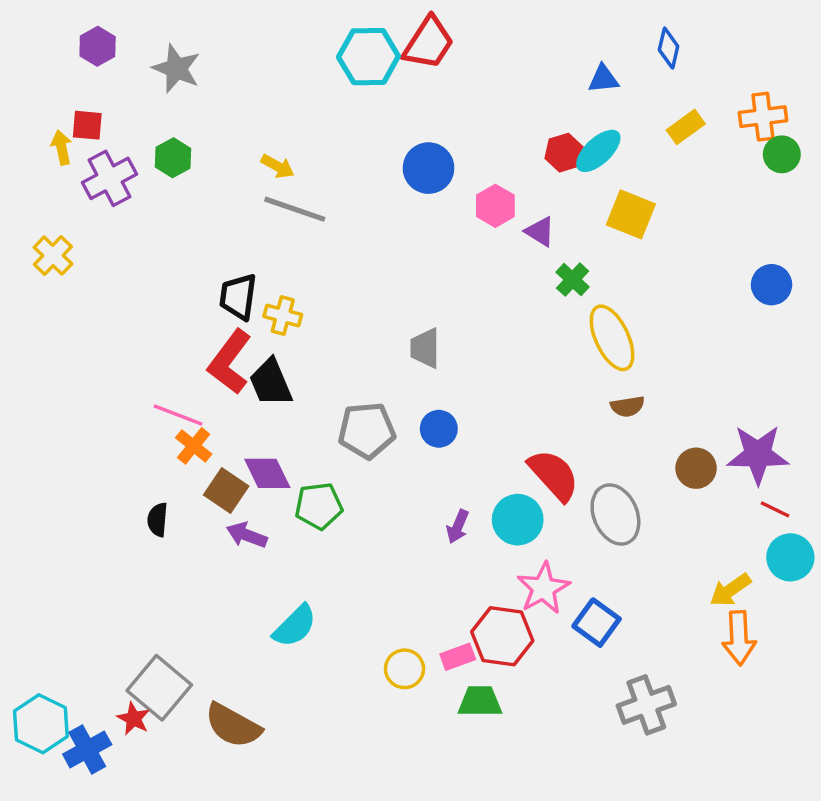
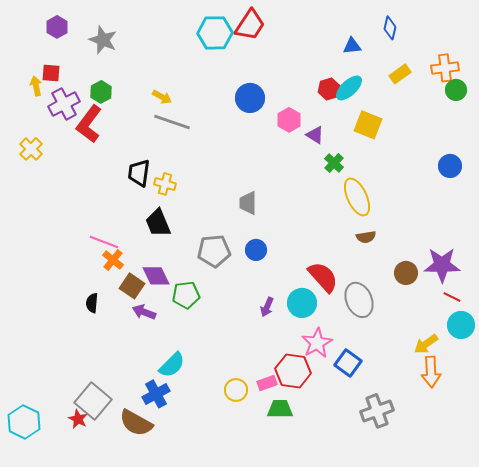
red L-shape: (230, 362) -> (89, 124), moved
blue cross: (87, 749) -> (156, 394), moved

